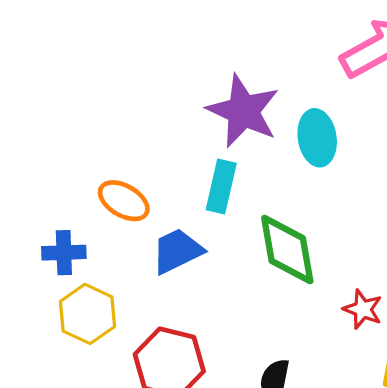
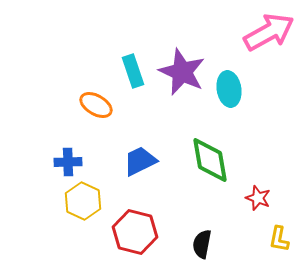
cyan rectangle: (221, 187) -> (133, 71), moved, turned -32
orange ellipse: (124, 201) -> (96, 105), moved

